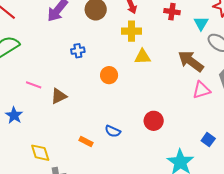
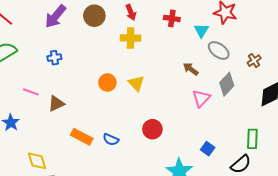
blue cross: (78, 51) -> (54, 58), moved
yellow triangle: (143, 57) -> (136, 83), moved, turned 48
brown arrow: (191, 61) -> (191, 69), size x0.6
pink triangle: (201, 90) -> (201, 98), turned -30
orange rectangle: (86, 141) -> (82, 137), moved, size x1.5

